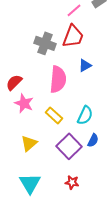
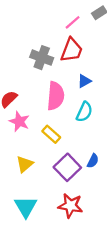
cyan semicircle: (85, 115) -> (84, 112), moved
red star: (72, 182) -> (70, 206), size x1.6

